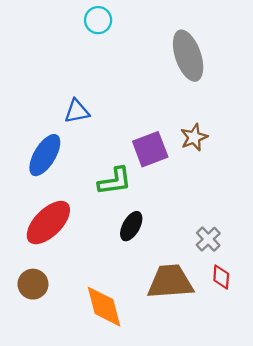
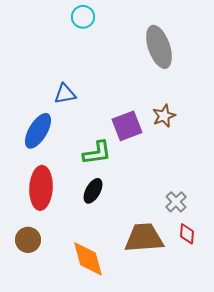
red ellipse: (48, 223) -> (41, 188), turned -42
black ellipse: (131, 226) -> (93, 191), moved

